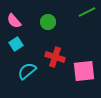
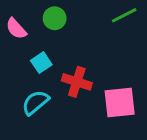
green circle: (48, 22) -> (55, 18), moved
cyan square: (16, 44) -> (41, 63), moved

